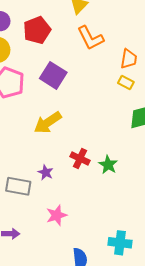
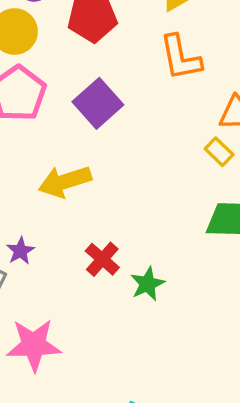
purple star: (46, 172) -> (20, 251), moved
pink star: (57, 215) -> (34, 345), size x1.4

